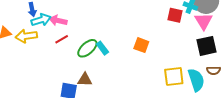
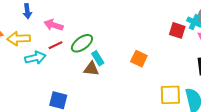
cyan arrow: (41, 20) -> (35, 58), moved
green ellipse: (87, 48) -> (82, 43), moved
brown triangle: (85, 80) -> (91, 69), moved

